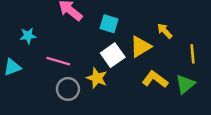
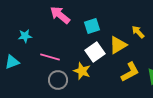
cyan square: (109, 24) -> (92, 26), turned -35
yellow L-shape: (155, 79) -> (130, 72), turned 115

